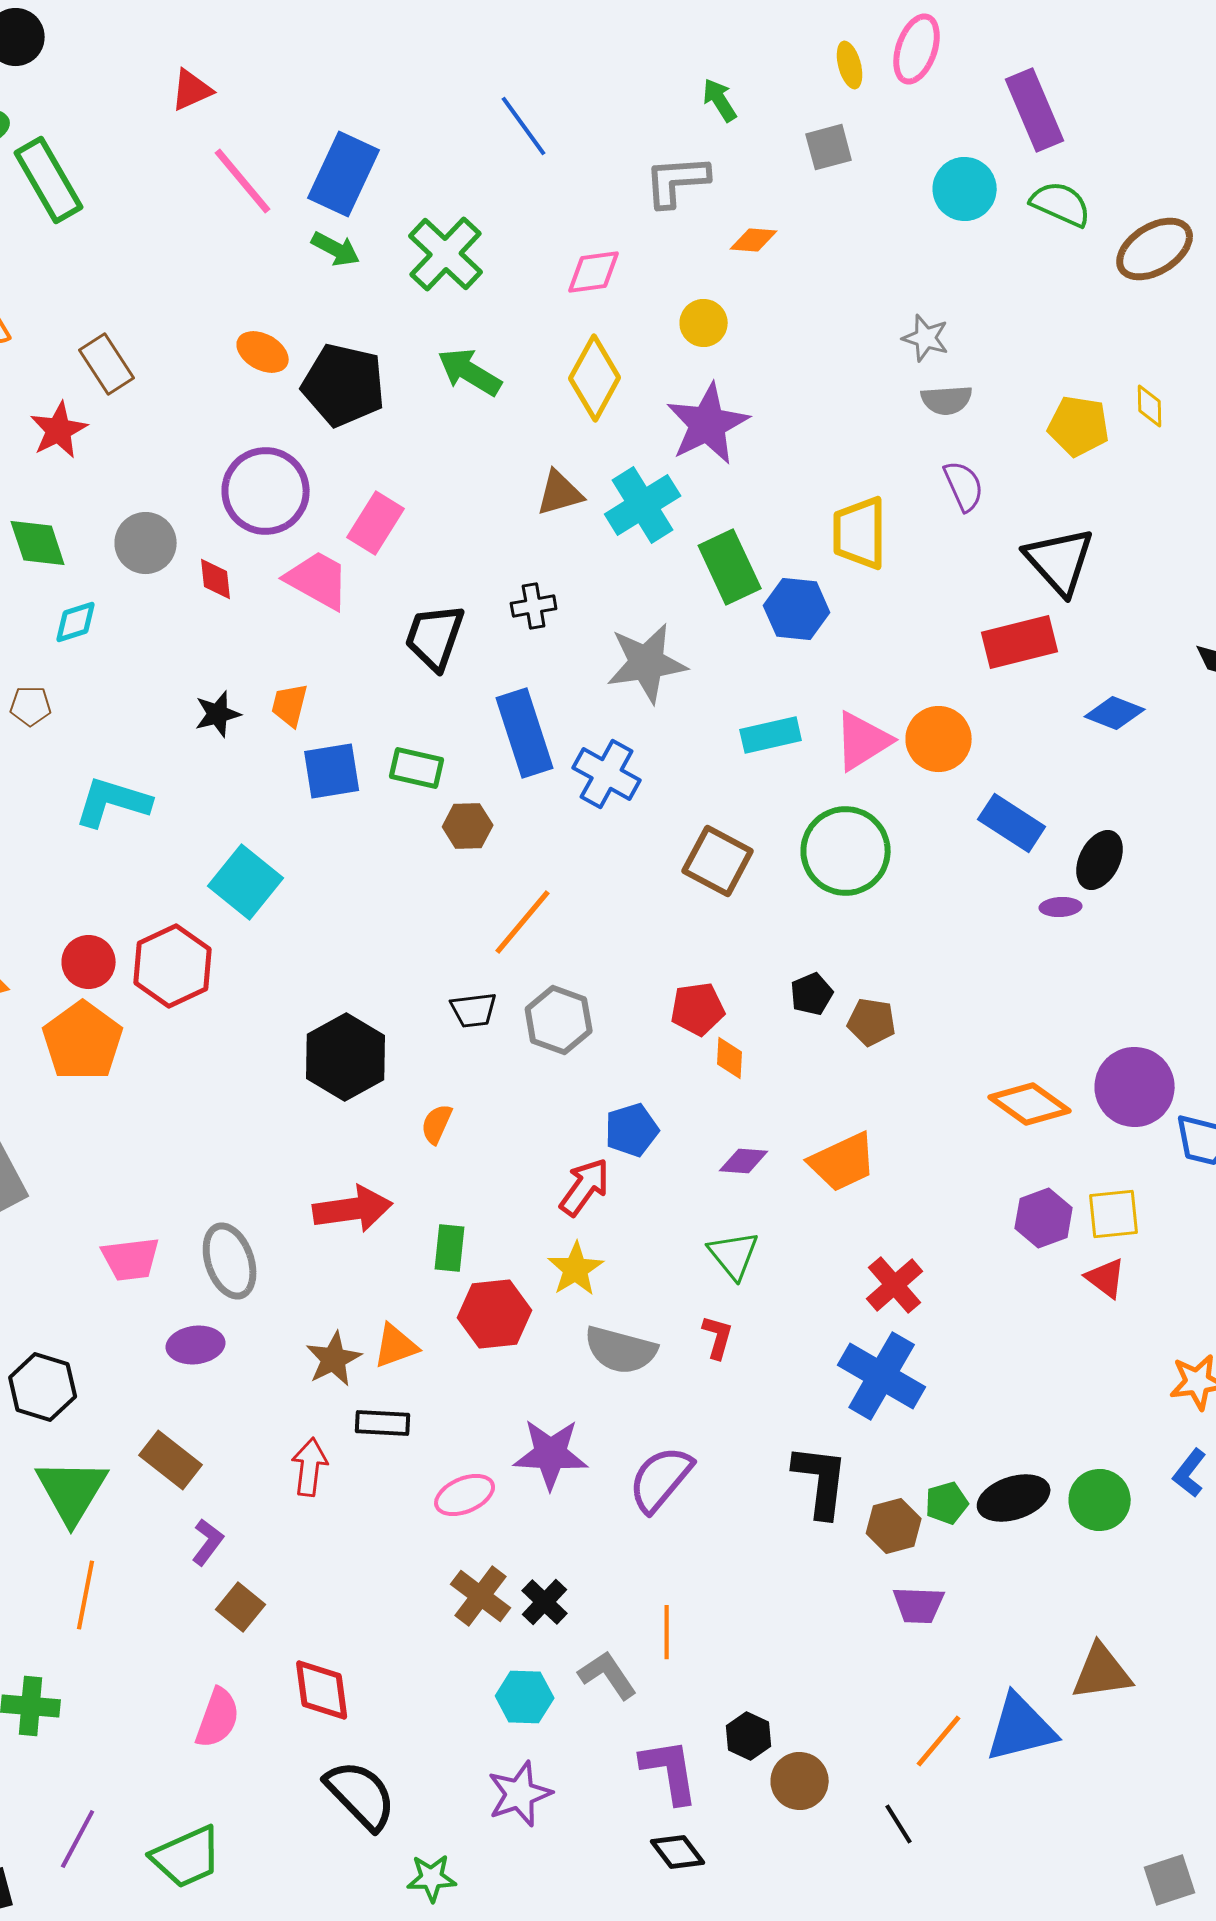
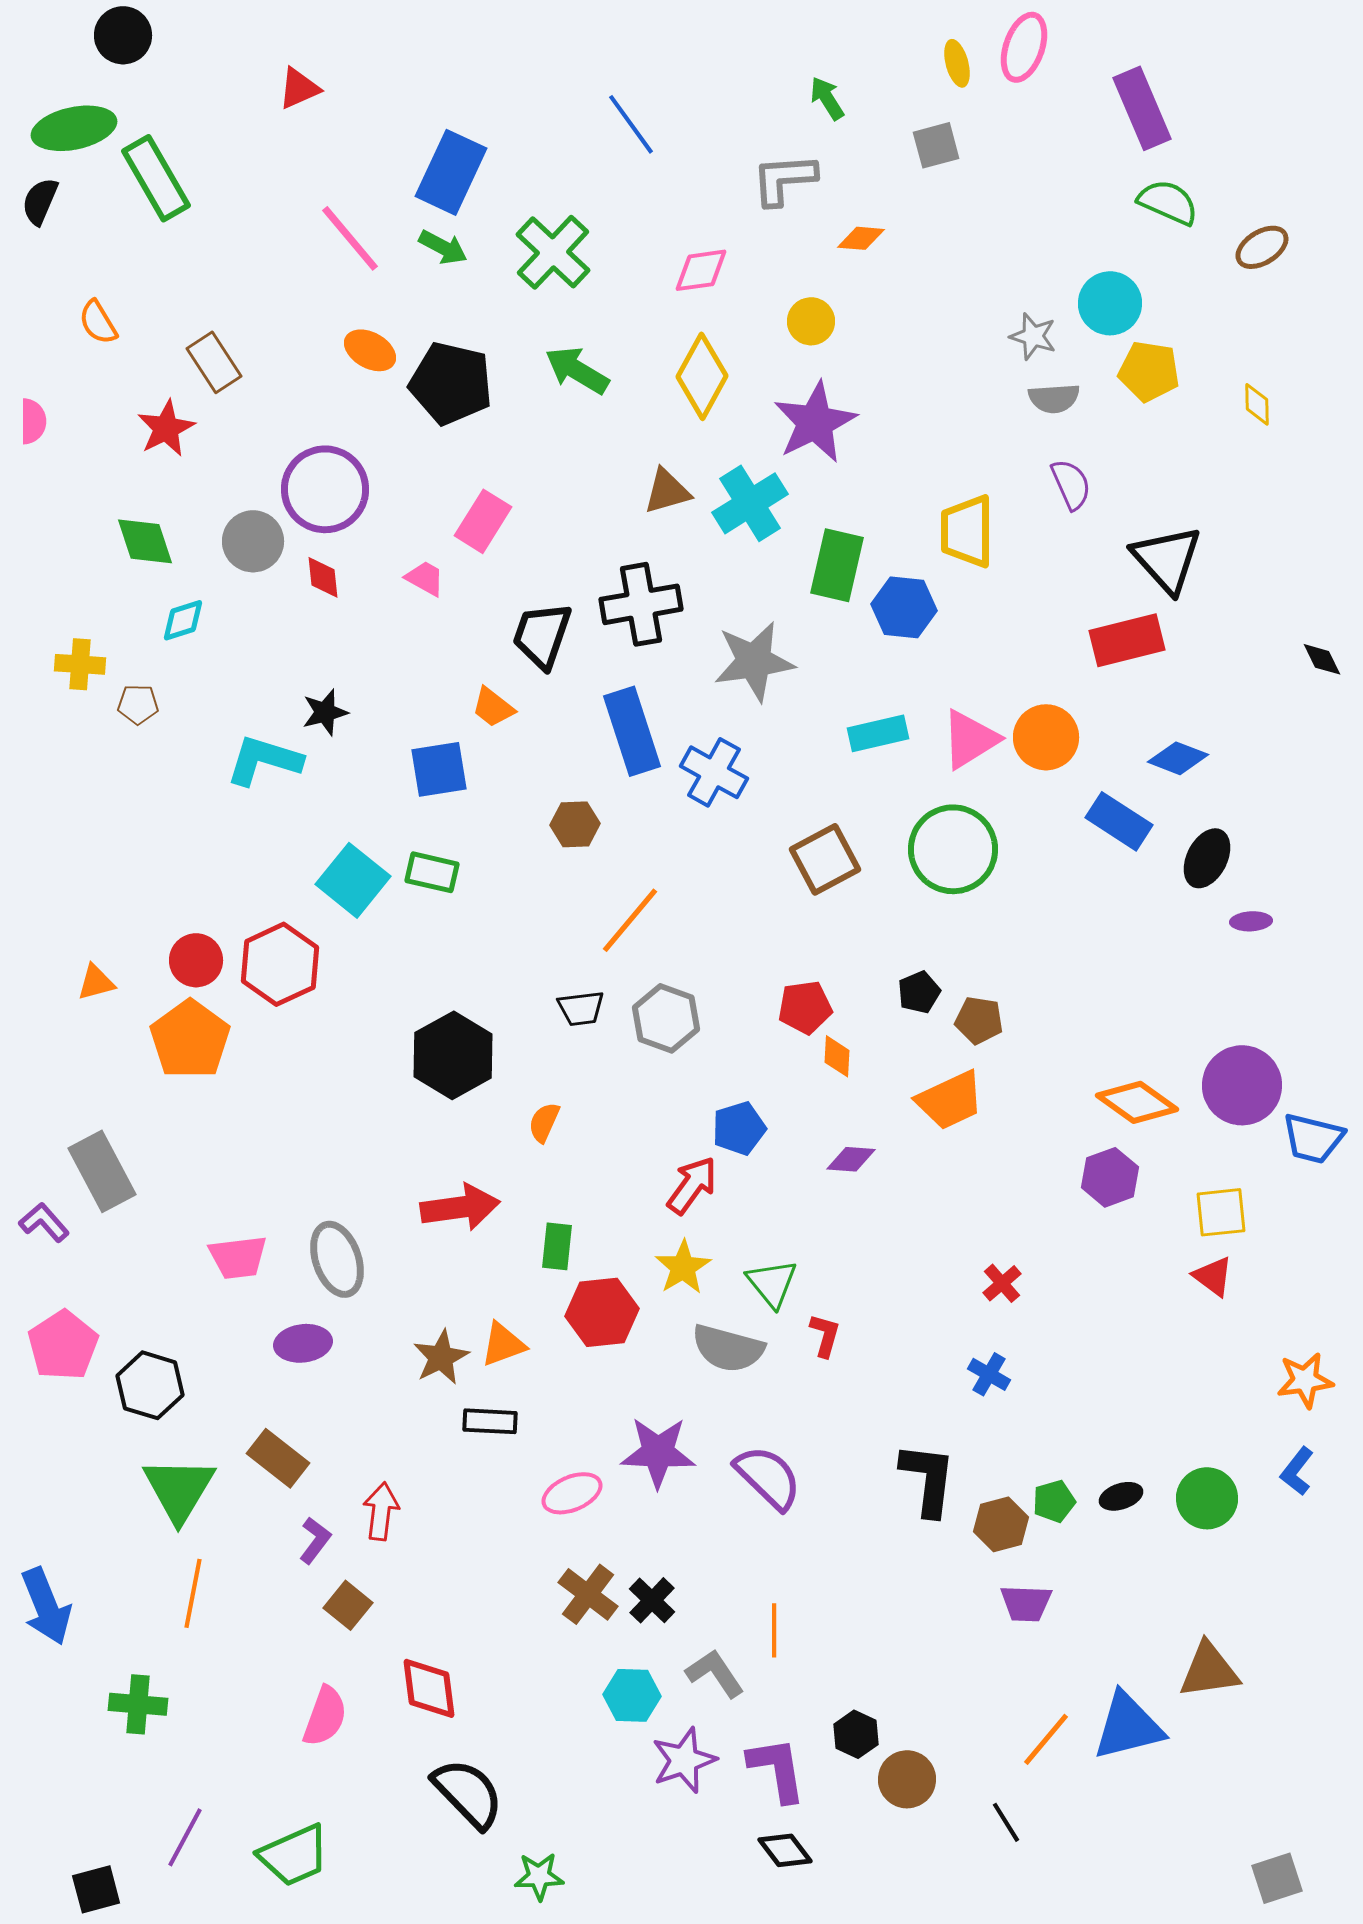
pink line: (243, 181) -> (350, 238), moved
cyan circle: (965, 189) -> (1110, 303), moved
brown ellipse: (1155, 249) -> (1262, 247), size x0.7
yellow pentagon: (1079, 426) -> (1149, 371), moved
purple circle: (266, 491) -> (325, 489), moved
green rectangle: (730, 567) -> (837, 565), turned 38
pink trapezoid: (318, 580) -> (425, 578), size x0.6
black cross: (534, 606) -> (641, 604), size x1.8
orange trapezoid: (290, 705) -> (493, 707), moved, turned -66
blue diamond: (1115, 713) -> (1178, 758), moved
green rectangle: (417, 768) -> (432, 872), moved
cyan L-shape: (113, 802) -> (264, 760), moved
brown square: (718, 861) -> (825, 859), turned 34
purple ellipse: (1061, 907) -> (1251, 921), moved
orange trapezoid: (843, 1162) -> (950, 1100), moved
purple hexagon: (1044, 1218) -> (1110, 1177), moved
green triangle: (734, 1255) -> (772, 1283), moved
red cross: (895, 1285) -> (1002, 1283), size x0.7
blue cross: (882, 1376) -> (989, 1374), size x0.5
red arrow: (310, 1467) -> (381, 1511), moved
purple semicircle: (661, 1479) -> (768, 1477), turned 94
black ellipse: (1014, 1498) -> (1121, 1496), size x0.6
purple star: (520, 1794) -> (684, 1760), moved

